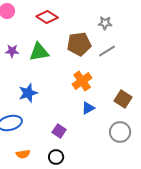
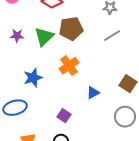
brown pentagon: (79, 44) -> (71, 29), moved
green triangle: (39, 52) -> (44, 37), turned -35
orange cross: (82, 81) -> (69, 66), moved

